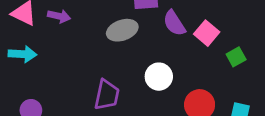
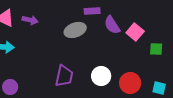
green square: (236, 57) -> (156, 49), turned 32
white circle: (159, 77) -> (101, 76), moved

